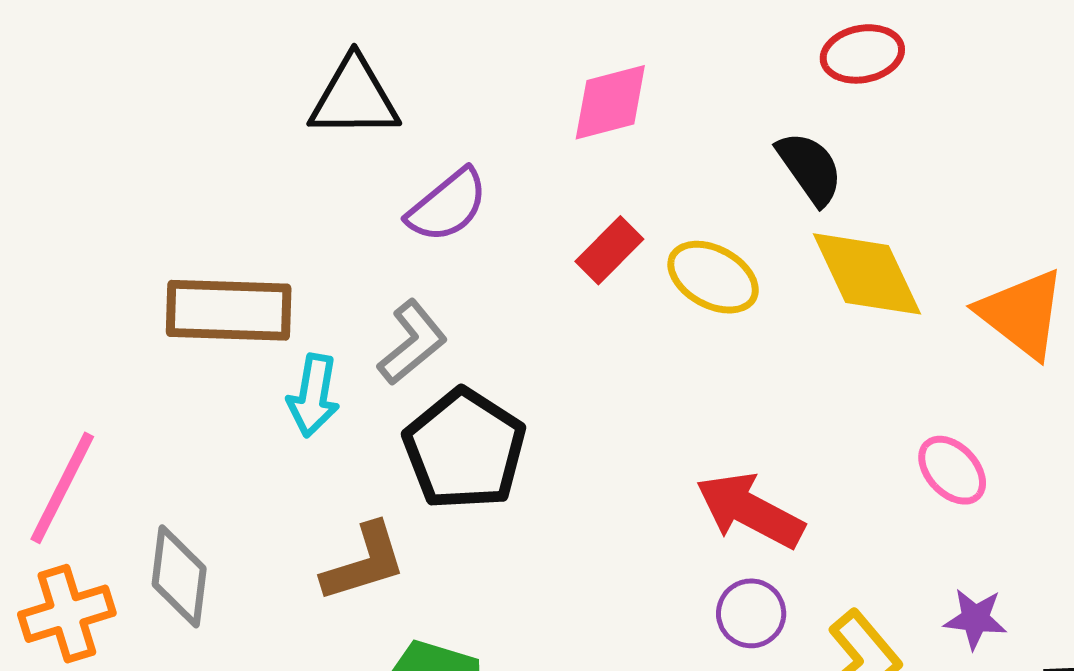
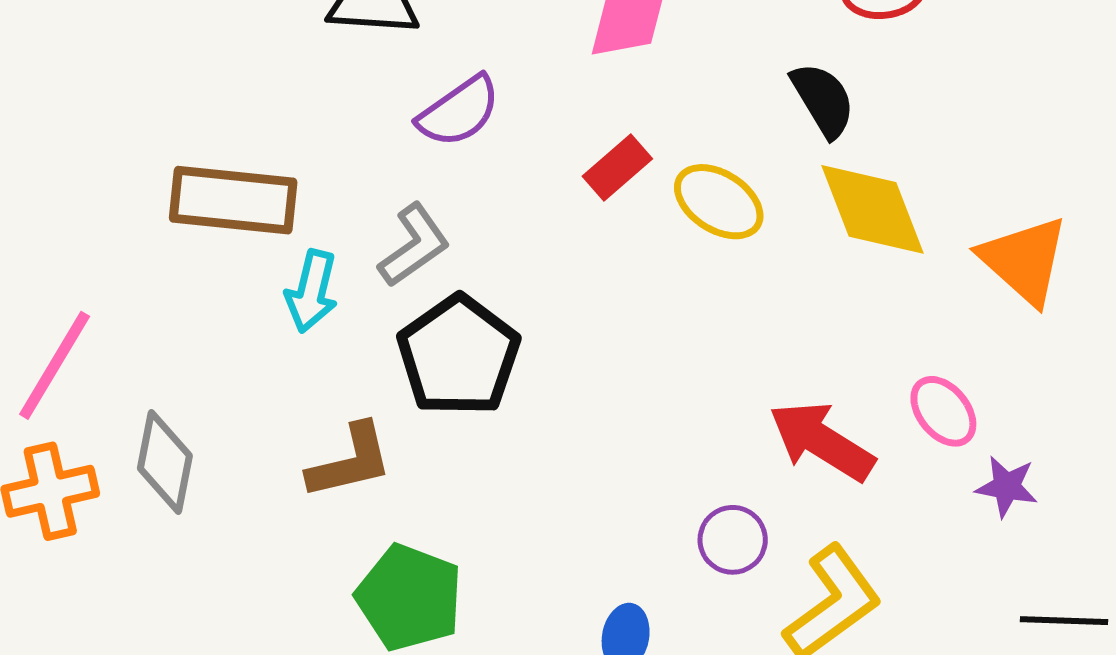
red arrow: (750, 510) -> (822, 441), moved
purple star: (975, 619) -> (1007, 487), moved

